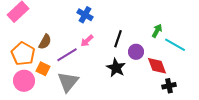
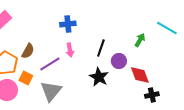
blue cross: (85, 15) -> (68, 24), turned -35
pink arrow: (87, 41) -> (70, 50), turned -56
cyan line: (175, 45) -> (167, 28), moved

